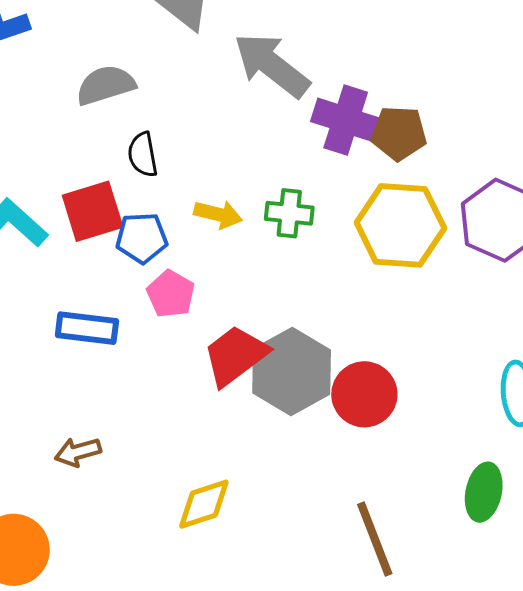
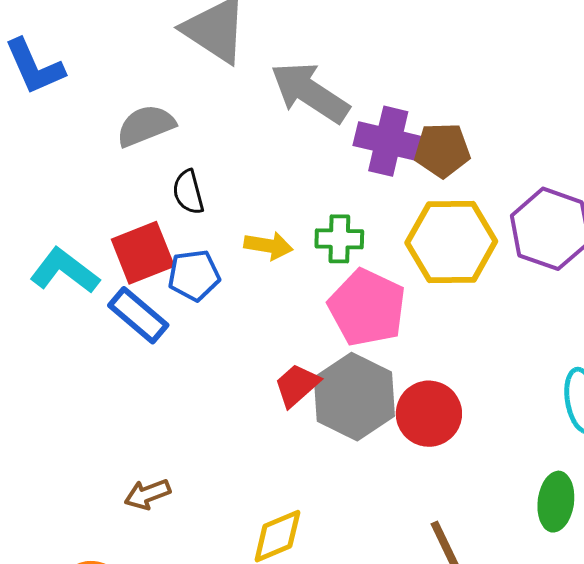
pink pentagon: (171, 294) -> (367, 308), moved, size x1.6
blue rectangle: (87, 328) -> (138, 315), moved, turned 38
red trapezoid: (235, 355) -> (297, 385), size x0.7

